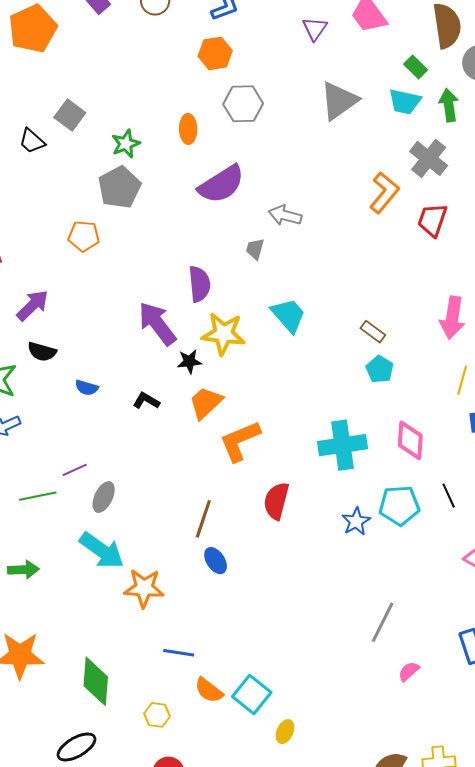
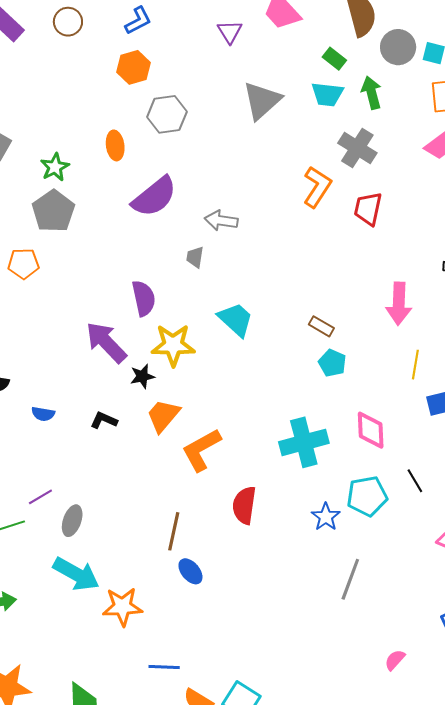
gray line: (383, 622) -> (350, 579), moved

